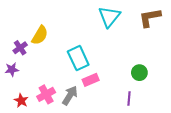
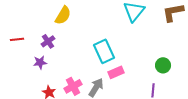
yellow semicircle: (40, 35) -> (63, 15), moved

